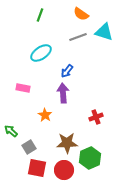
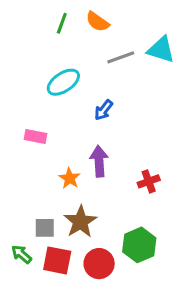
orange semicircle: (81, 14) -> (97, 22), moved
purple arrow: (63, 93) -> (99, 161), moved
green arrow: (11, 131) -> (22, 254), moved
brown star: (67, 143) -> (80, 222), moved, turned -30
gray square: (29, 147) -> (45, 228), turned 32

